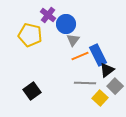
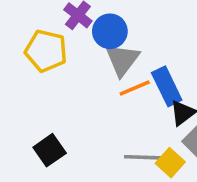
gray triangle: (73, 40) -> (122, 60), size x1.5
gray line: (85, 83) -> (144, 157), moved

